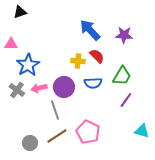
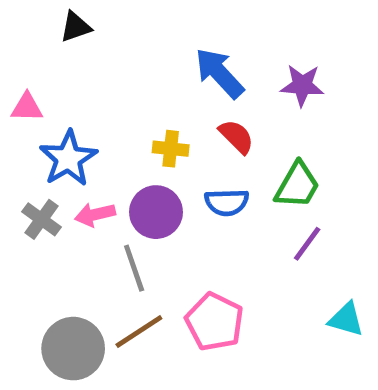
black triangle: (20, 12) -> (76, 27), moved
yellow cross: (78, 61) -> (171, 149), moved
gray circle: (30, 143) -> (73, 349), size x1.6

